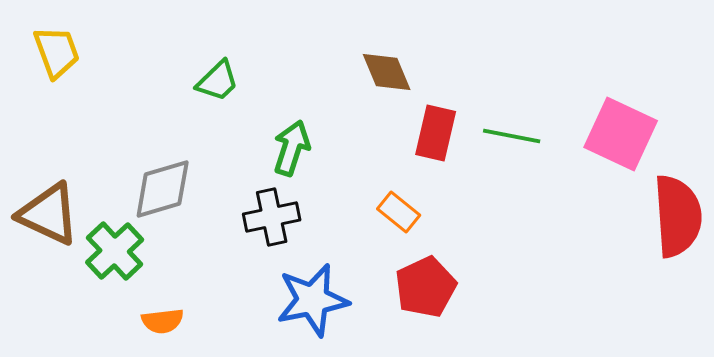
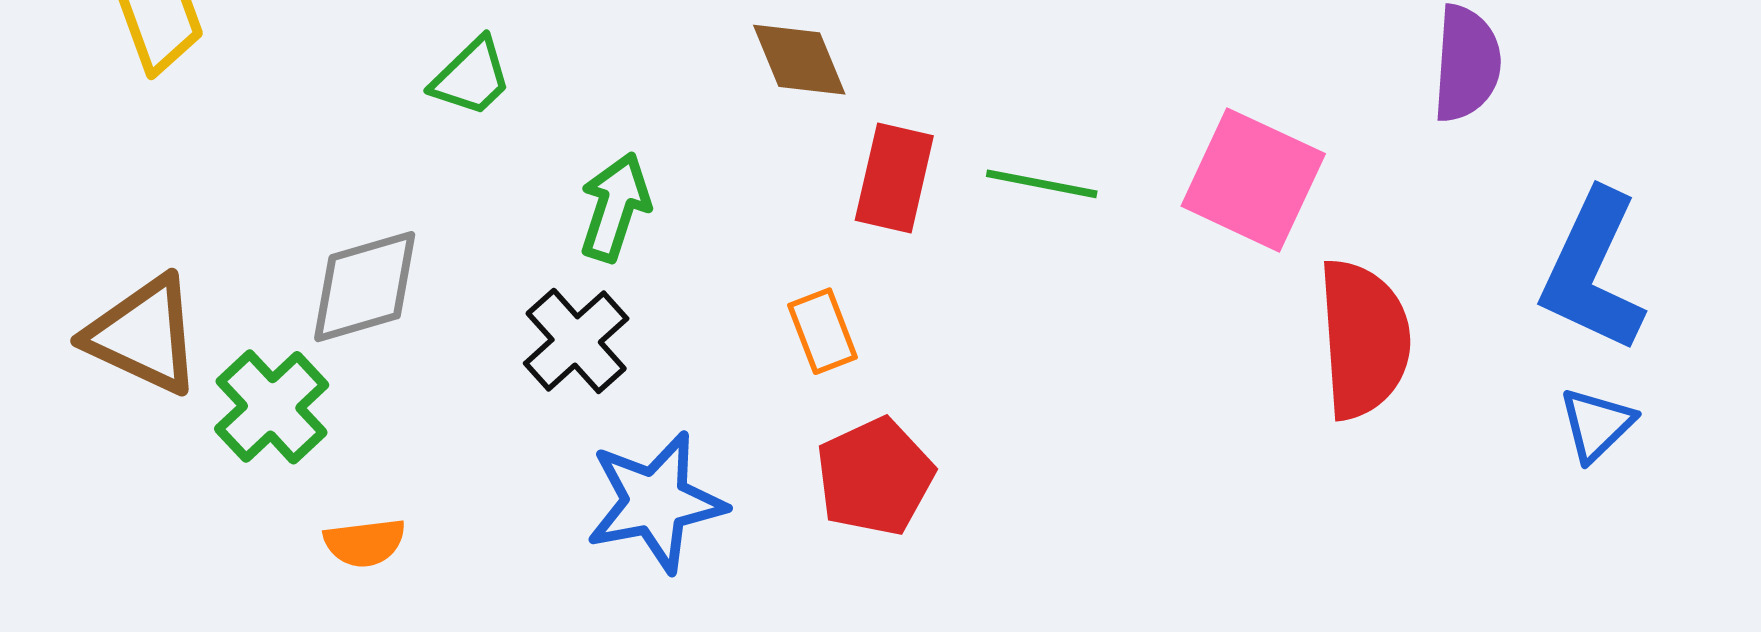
orange rectangle: (399, 212) -> (823, 331), turned 30
black cross: (272, 217) -> (576, 341), turned -30

